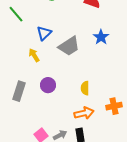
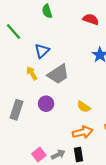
gray trapezoid: (69, 46) -> (58, 74), moved
yellow semicircle: (85, 88) -> (84, 107), turned -56

